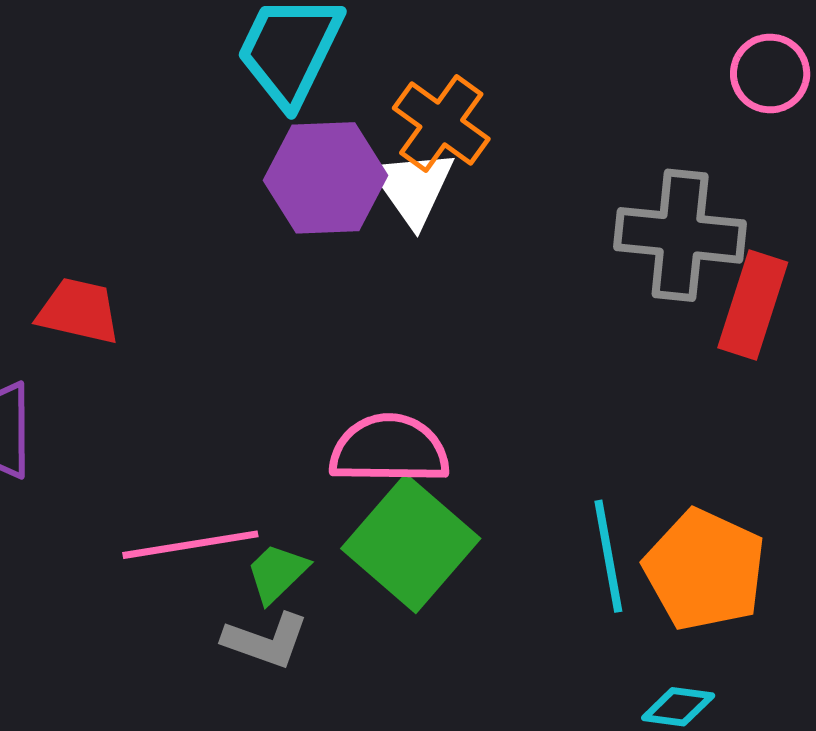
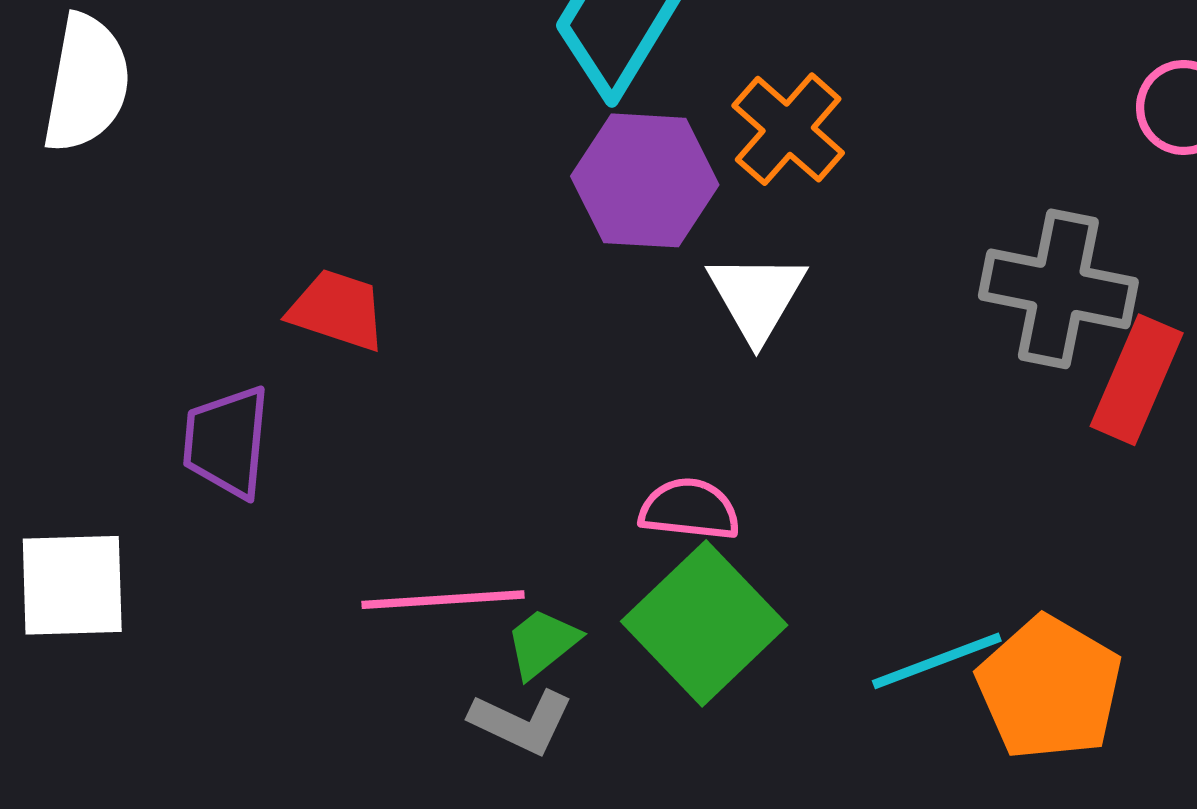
white triangle: (413, 187) -> (757, 297), moved
pink semicircle: (389, 449) -> (689, 509), size x0.7
cyan line: (608, 556) -> (937, 661), turned 74

